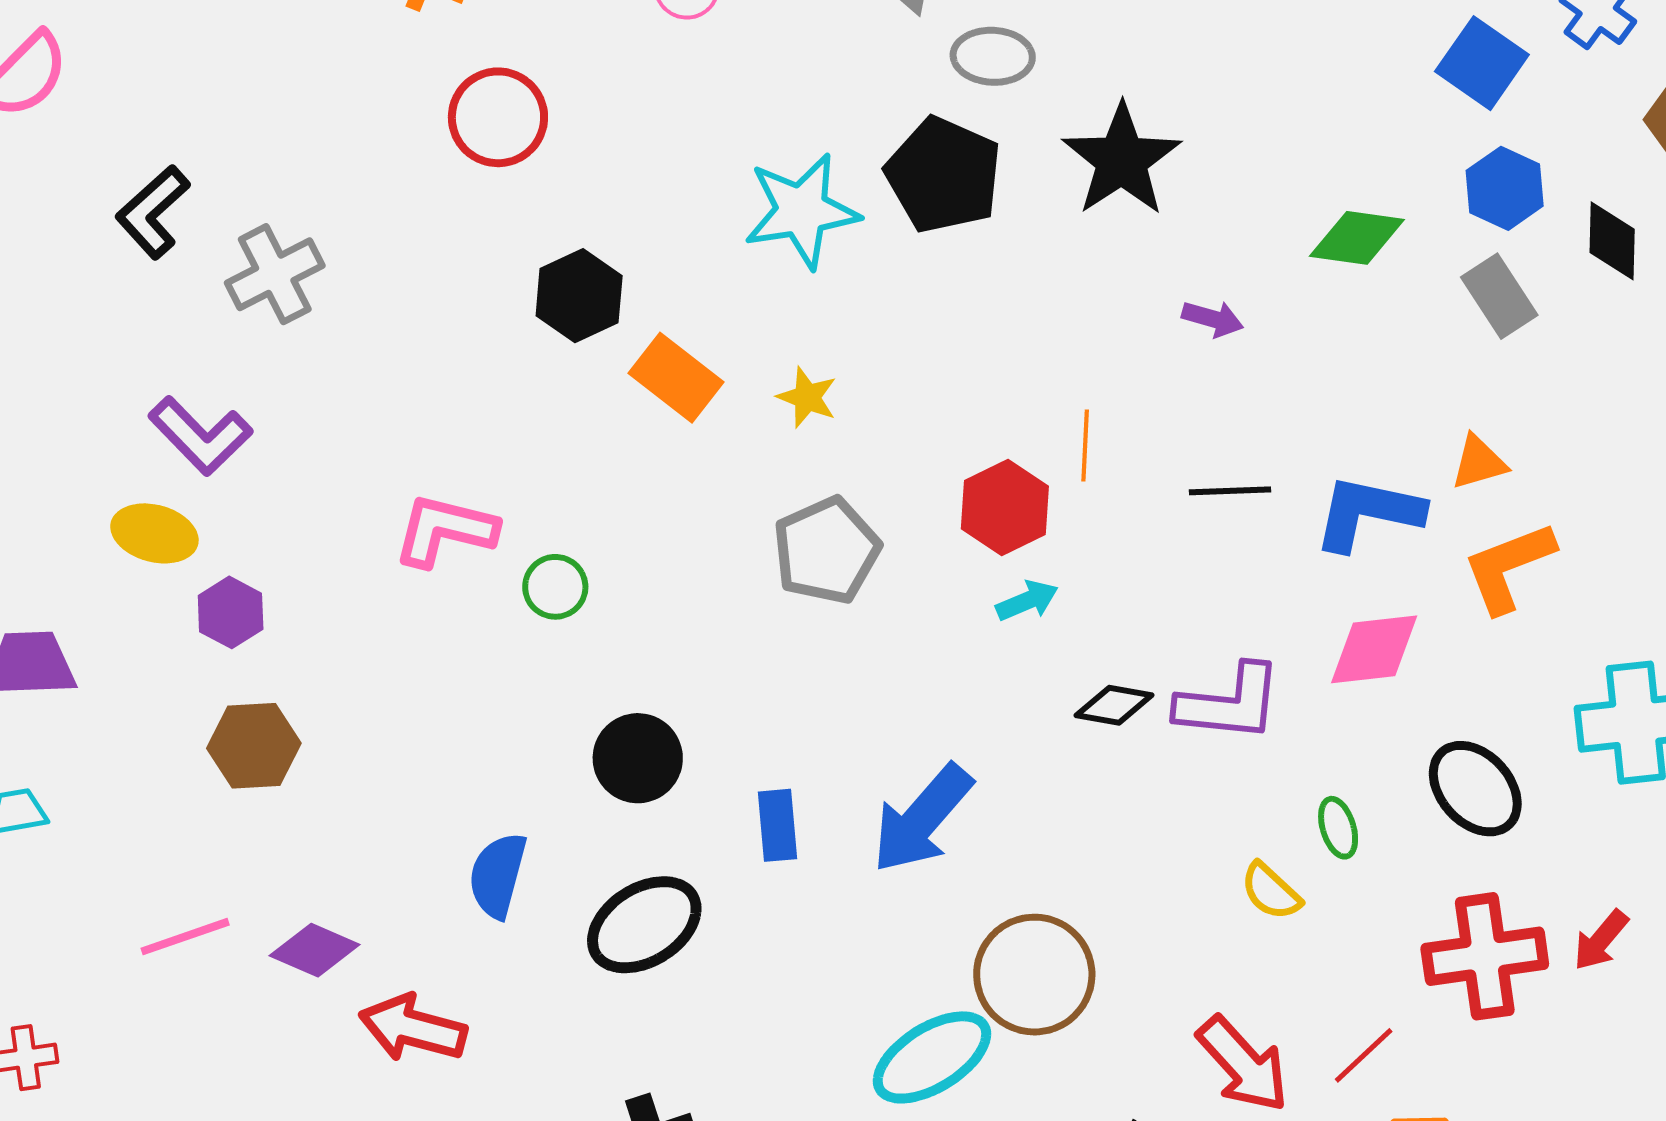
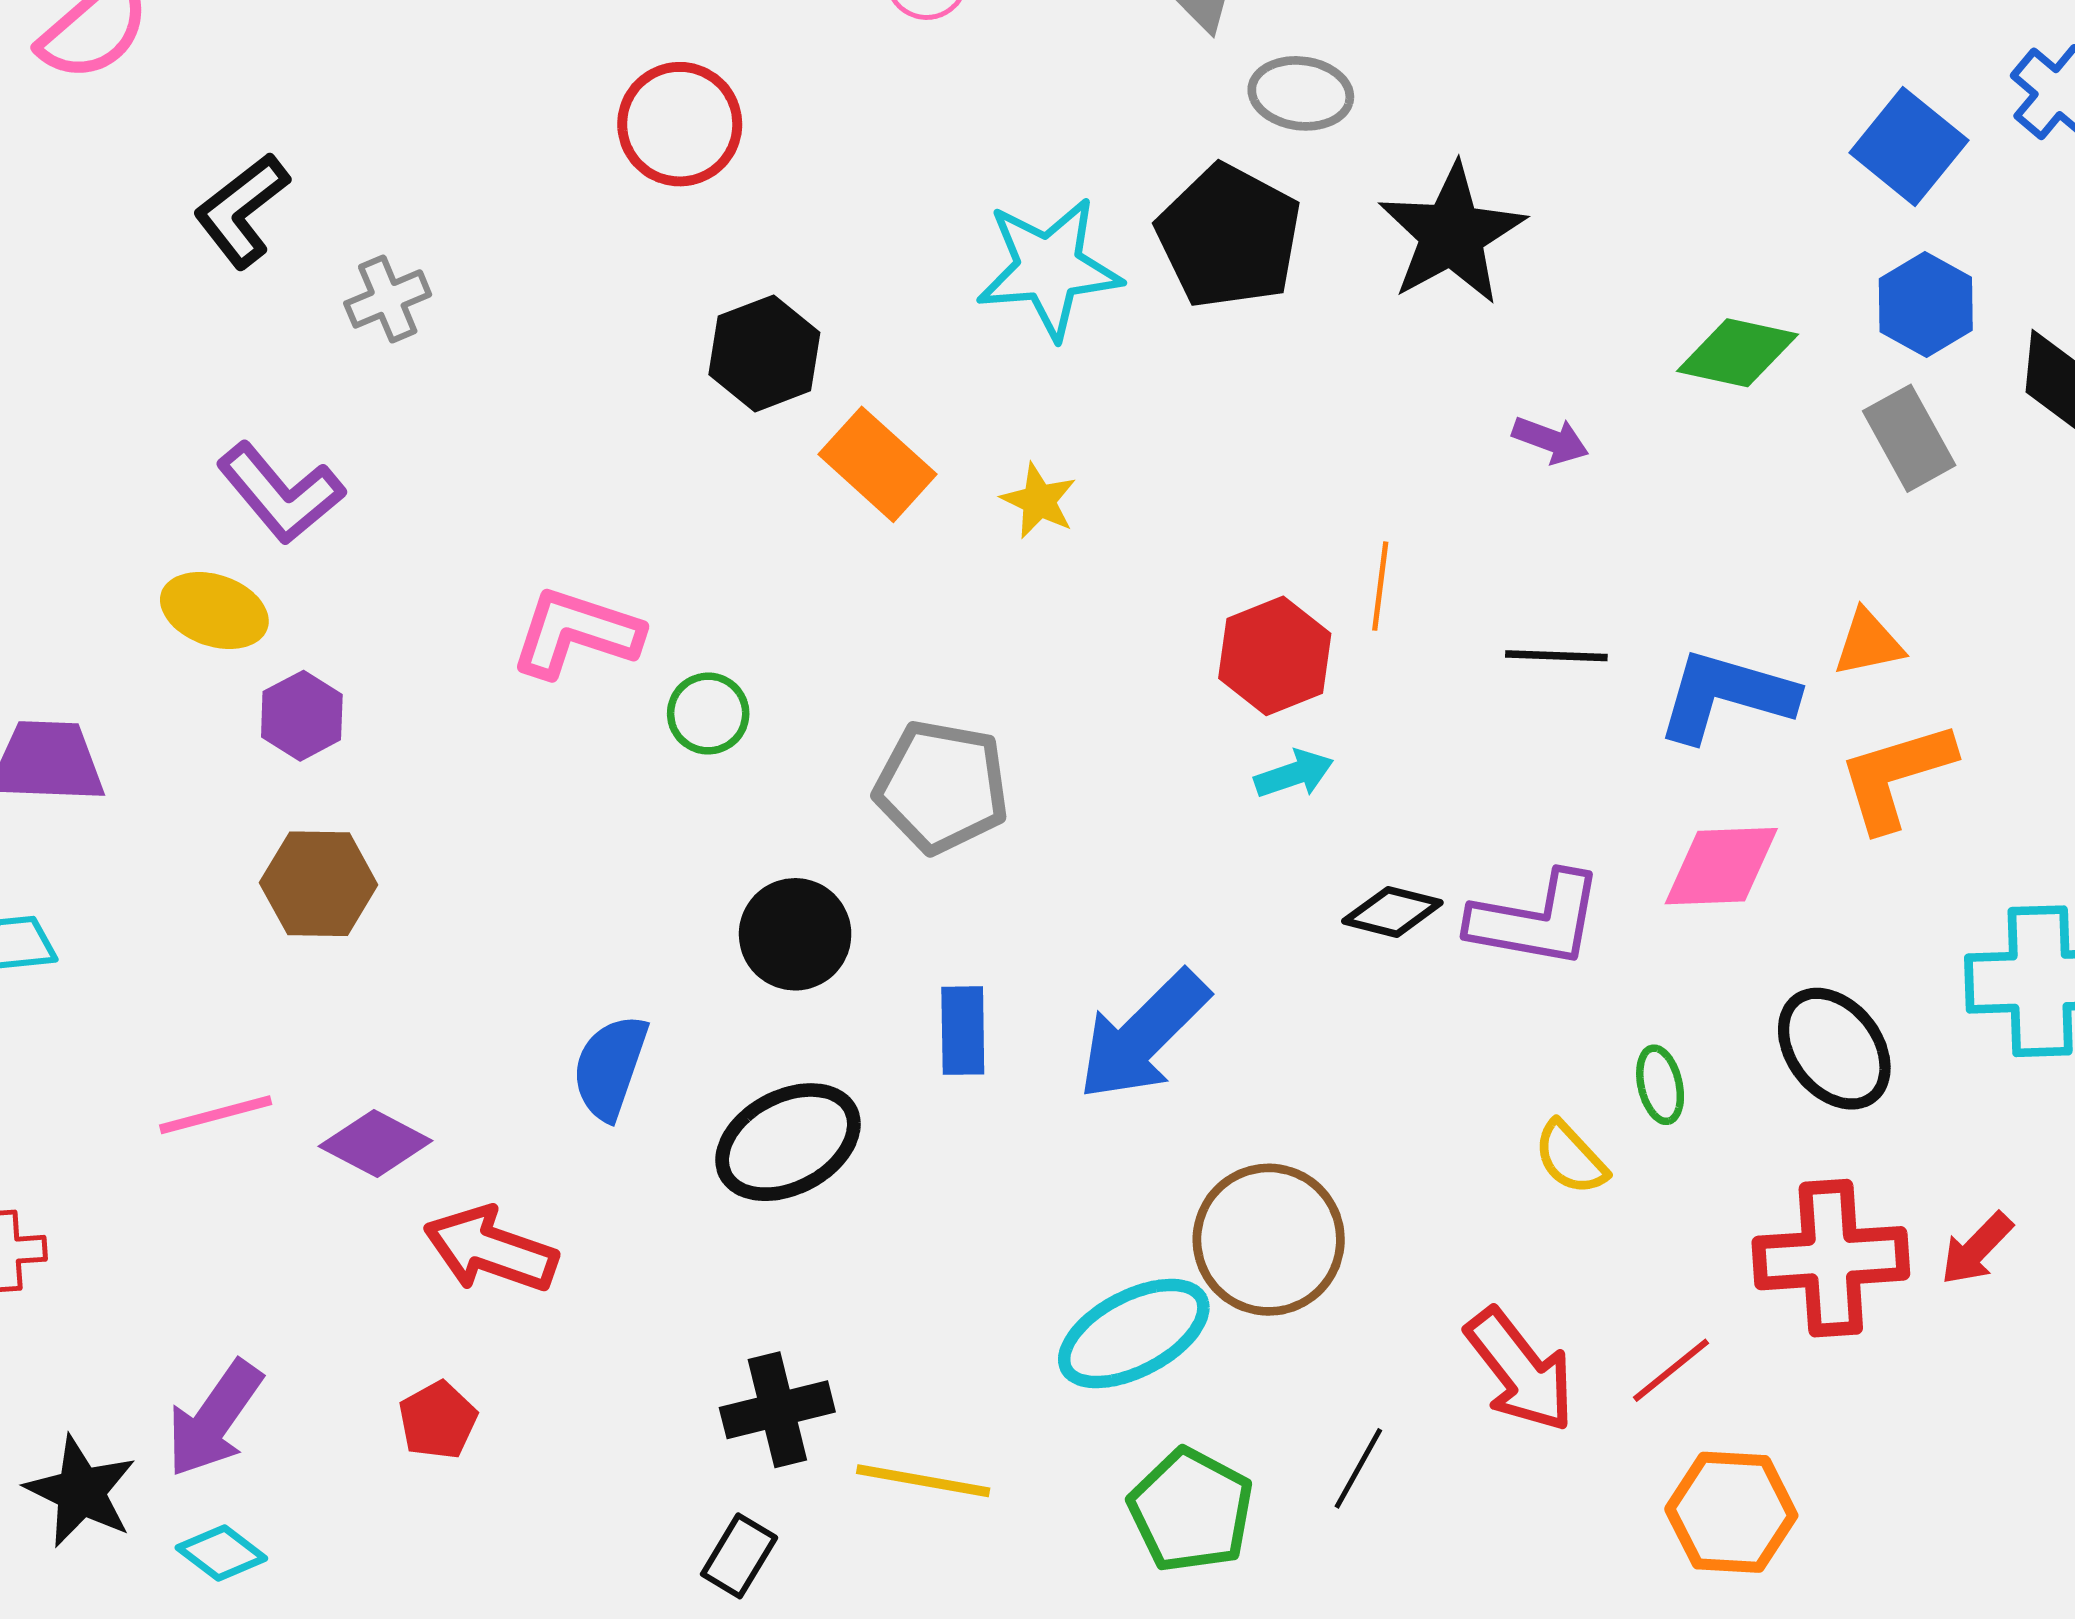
gray cross: (275, 274) -> (388, 299), size x0.7
gray pentagon: (826, 550) -> (942, 787), moved, turned 30

